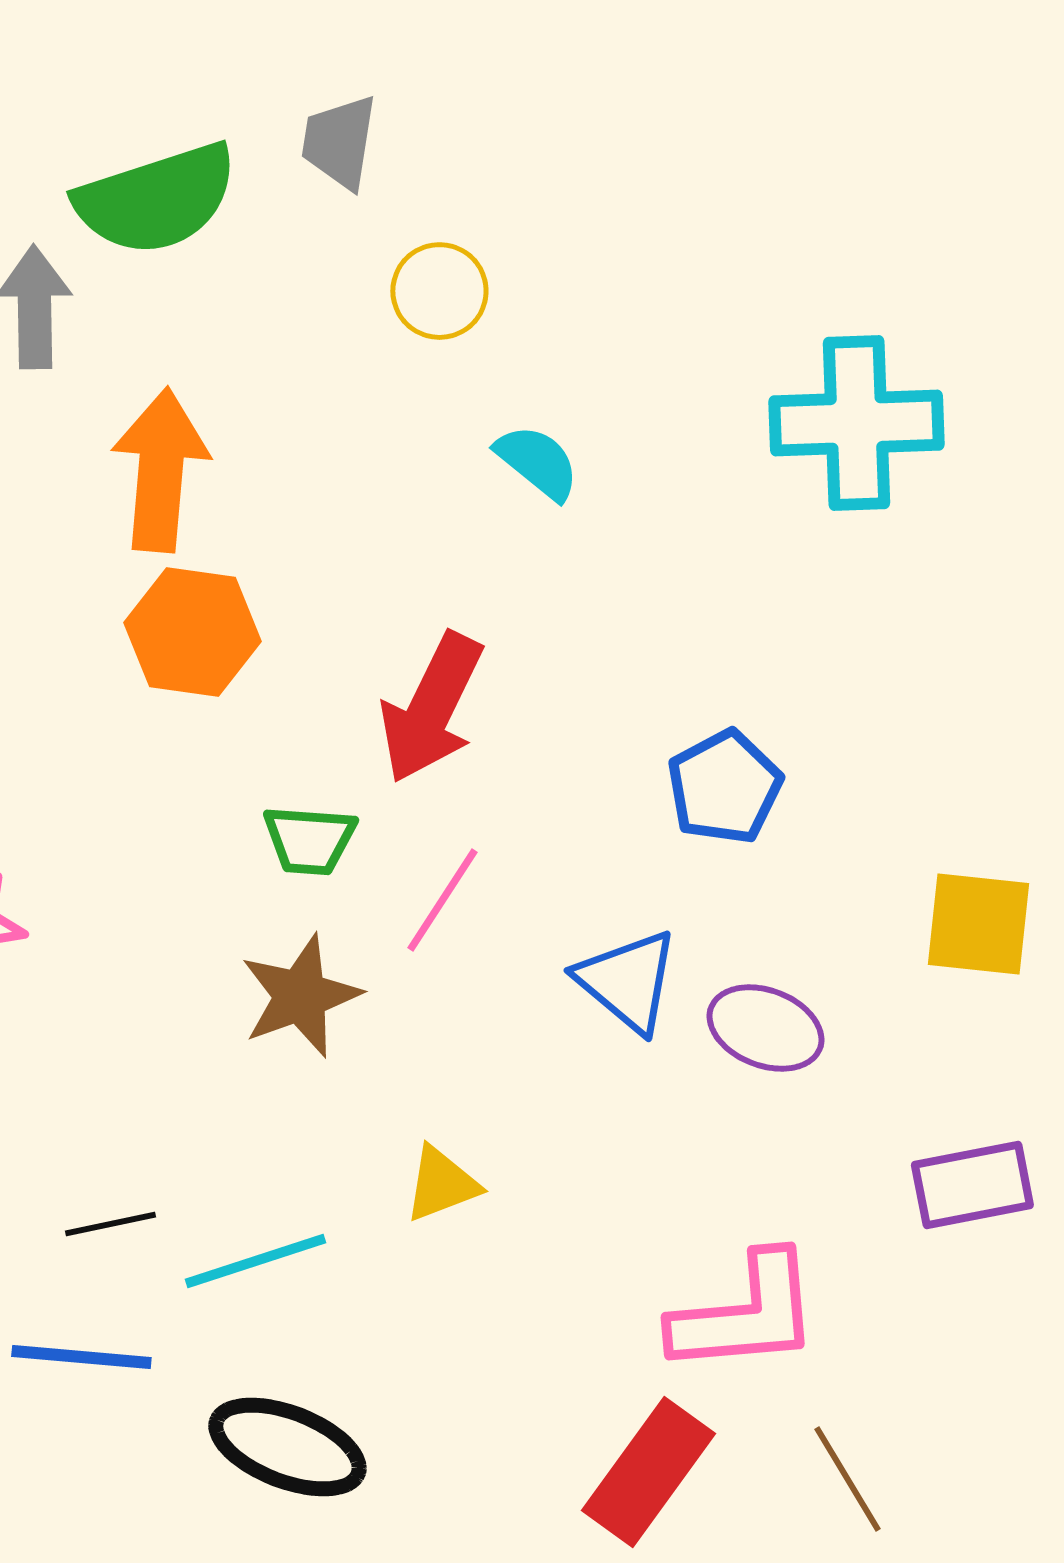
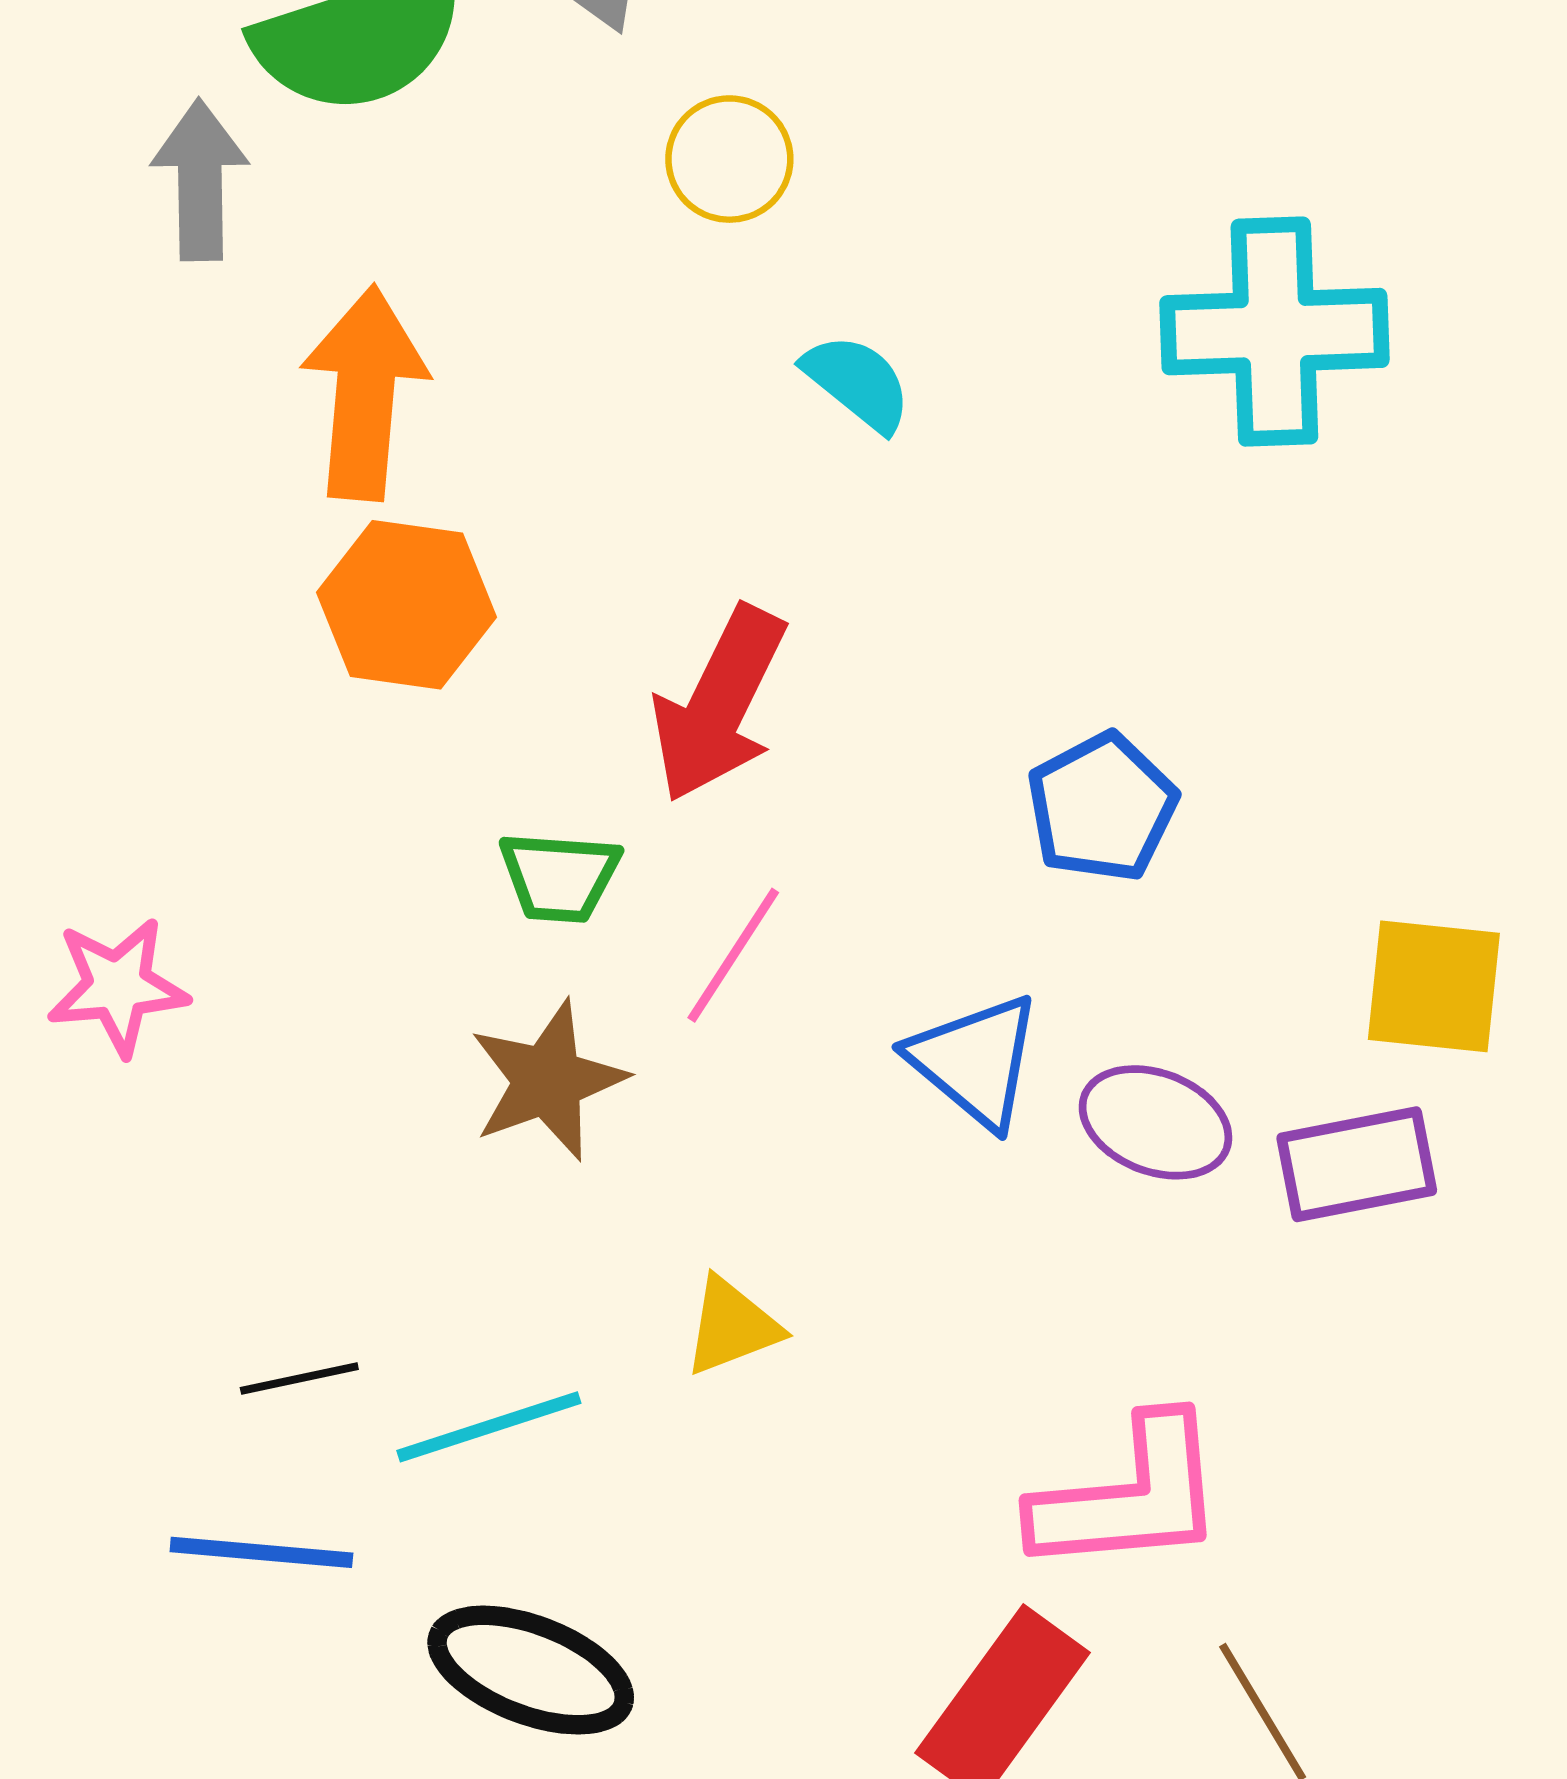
purple rectangle: (972, 1185) -> (1357, 1164), moved

